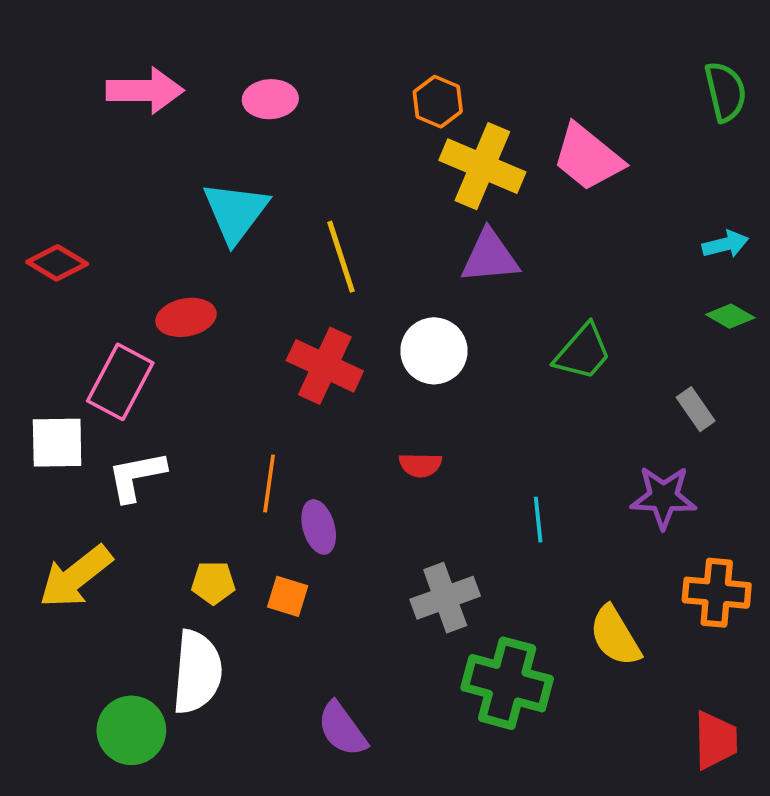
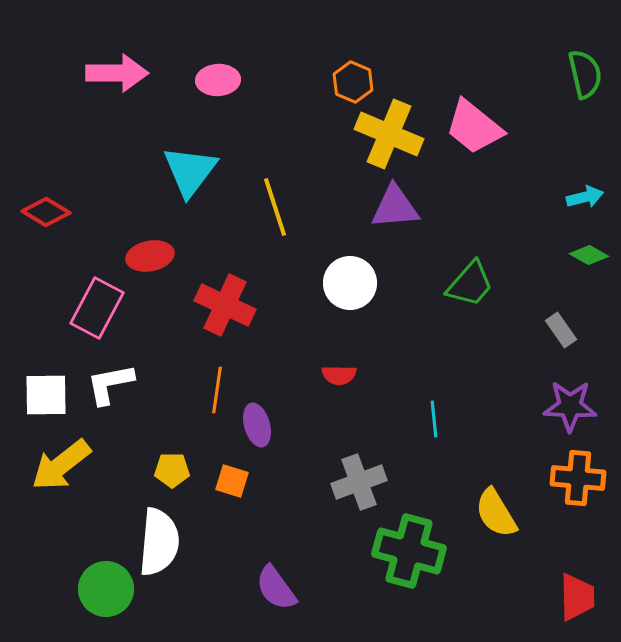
red cross: (325, 366) -> (225, 305), moved
white square: (57, 443) -> (46, 395), moved
purple star: (663, 497) -> (570, 406), moved

